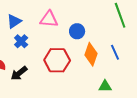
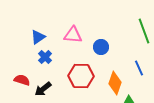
orange diamond: (91, 54) -> (115, 83), moved

